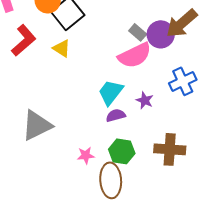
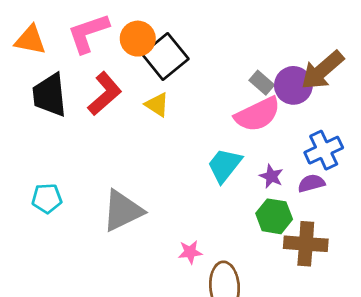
purple semicircle: (116, 115) -> (311, 183), moved
green hexagon: (122, 151) -> (274, 216), moved

